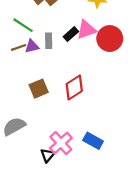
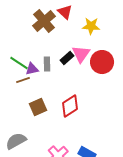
green line: (23, 25) -> (19, 63), moved
pink triangle: (86, 30) -> (81, 54), turned -36
brown line: (19, 47) -> (23, 80), moved

